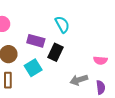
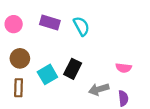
purple rectangle: (36, 41) -> (50, 22), moved
black rectangle: (56, 52) -> (73, 69), moved

